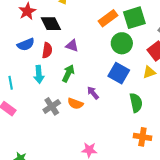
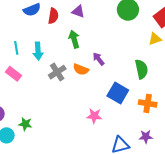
green arrow: (68, 73) -> (74, 39), turned -42
blue square: (119, 73) -> (118, 93), moved
cyan arrow: (39, 74) -> (38, 51), moved

